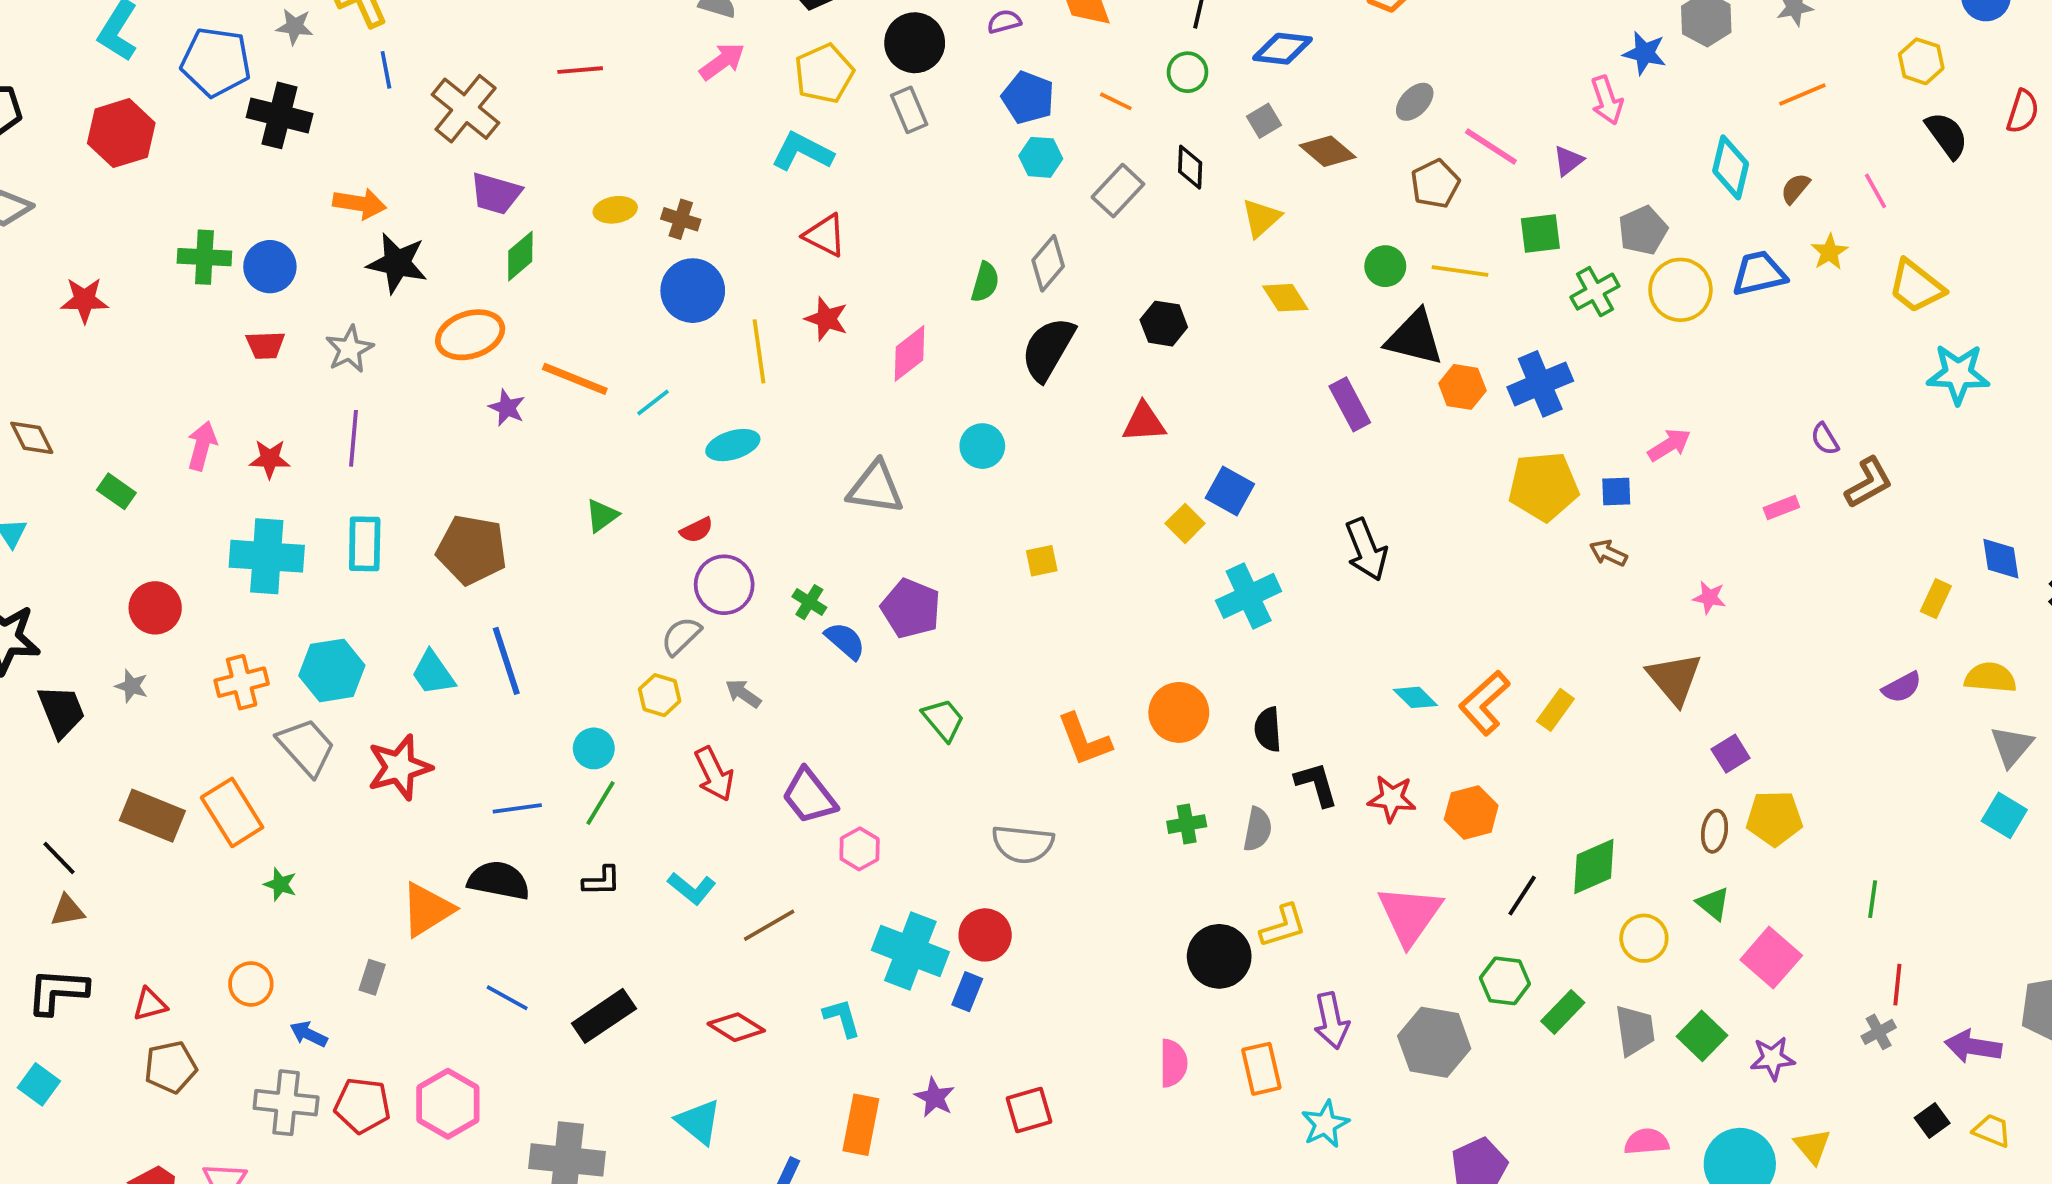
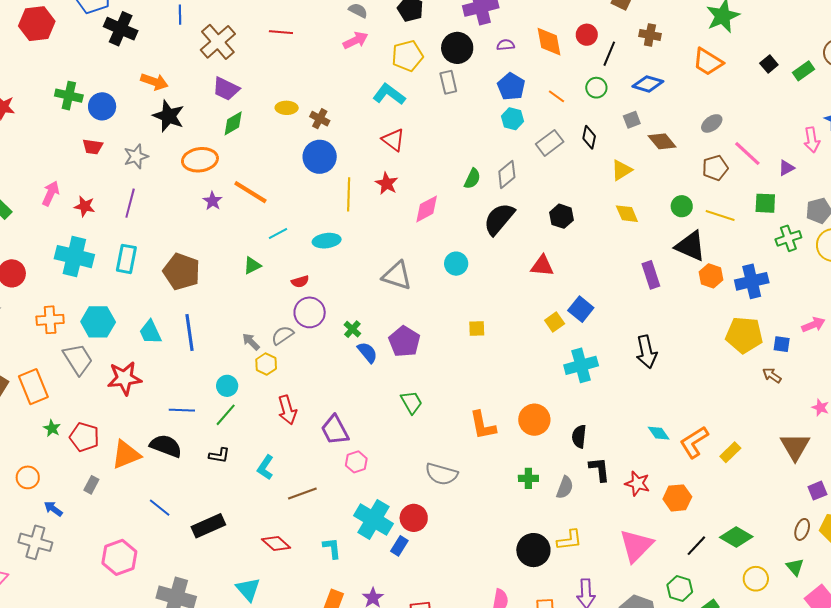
cyan line: (653, 403) -> (278, 234), moved
gray arrow: (743, 693) -> (251, 342), moved
green diamond: (1594, 866) -> (736, 537), turned 44
cyan L-shape: (692, 888) -> (265, 467), turned 75
red pentagon: (362, 1106) -> (84, 437), moved

